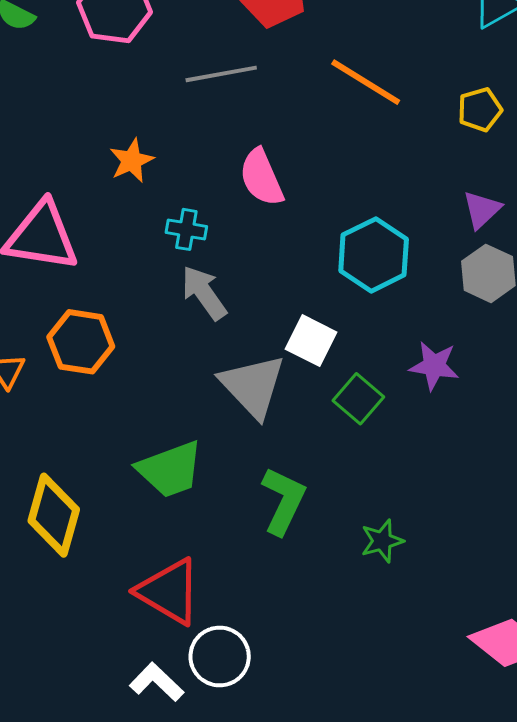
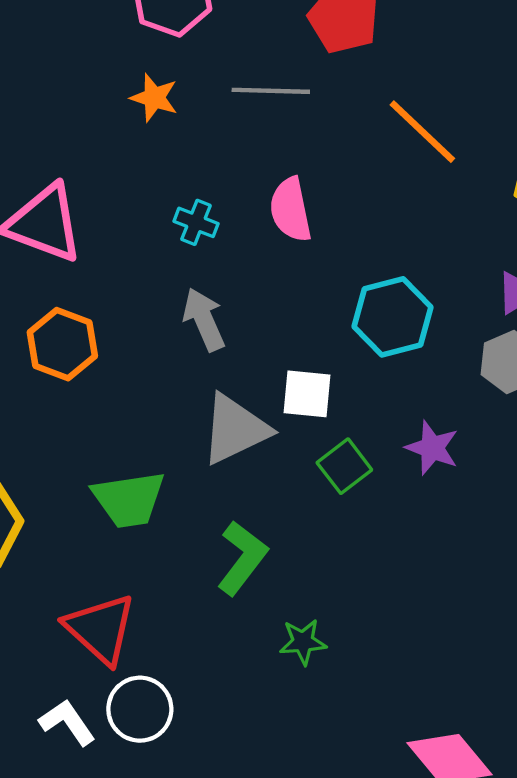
orange star: (132, 161) -> (154, 98), moved, turned 30
cyan cross: (186, 229) -> (196, 222), moved
white square: (311, 341) -> (307, 394), turned -33
gray triangle: (253, 386) -> (235, 429), turned 36
green star: (382, 541) -> (303, 642), moved

